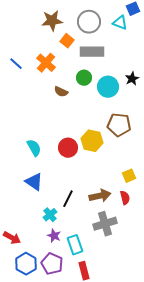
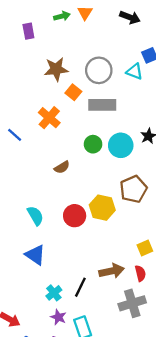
blue line: (16, 64) -> (15, 135), moved
green circle: (84, 78) -> (93, 144), moved
brown semicircle: (61, 92) -> (62, 167), moved, turned -56
brown pentagon: (119, 125) -> (133, 189), turned -30
black line: (68, 199) -> (80, 287), moved
gray cross: (105, 224) -> (132, 303), moved

